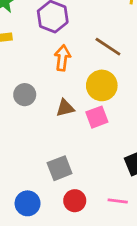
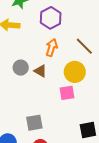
brown triangle: (65, 108) -> (40, 71), moved, turned 32

